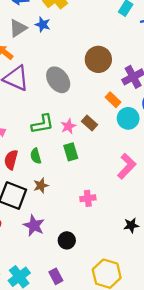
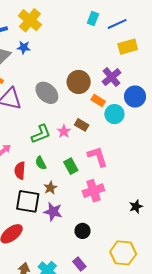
brown circle: (98, 59) -> (79, 82), moved
green rectangle: (71, 152) -> (71, 166), moved
pink L-shape: (127, 166) -> (98, 157), moved, turned -50
pink cross: (88, 198) -> (93, 191), size x1.5
purple star: (34, 226) -> (53, 212), moved

